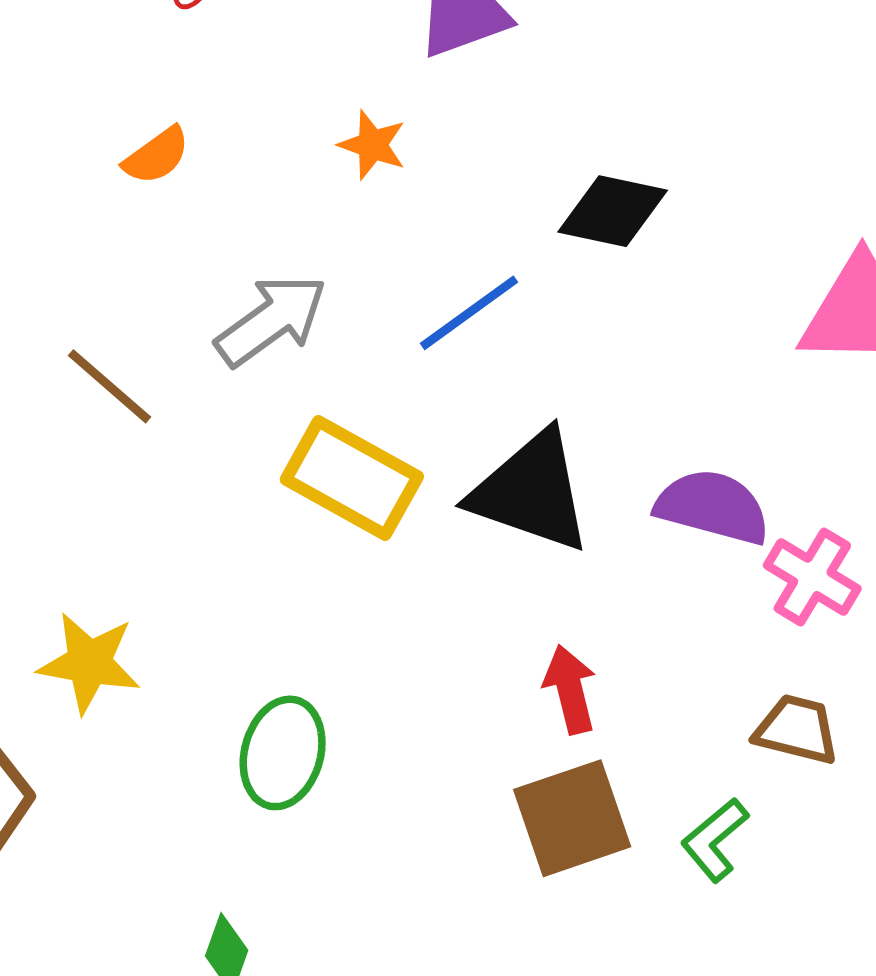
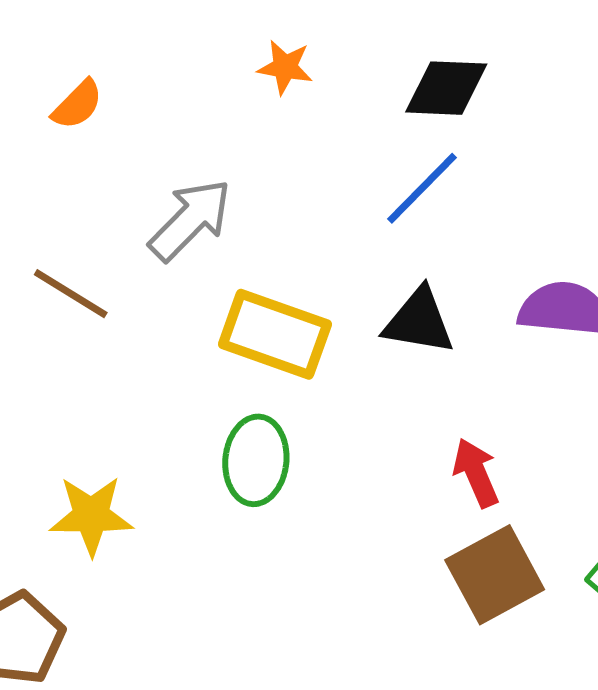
orange star: (372, 145) -> (285, 67), moved
blue line: (469, 313) -> (422, 188), moved
black triangle: (531, 492) -> (419, 321), size x0.7
green ellipse: (283, 753) -> (256, 460), moved

